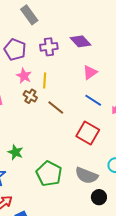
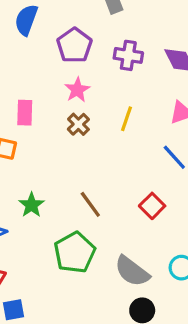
yellow line: (45, 81) -> (127, 119), moved
brown line: (56, 107) -> (90, 204), moved
red square: (88, 133) -> (152, 206), size x0.7

